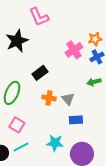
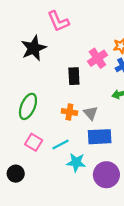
black rectangle: (40, 73) -> (74, 76), moved, turned -56
blue rectangle: (76, 120) -> (100, 137), size x1.5
cyan line: (21, 147) -> (60, 144), moved

